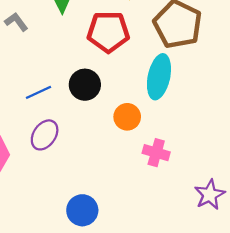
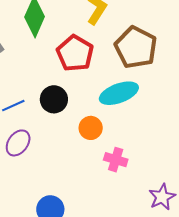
red pentagon: (108, 32) -> (75, 53), turned 30
cyan ellipse: (159, 77) -> (119, 93), turned 57

